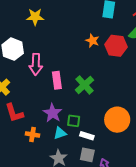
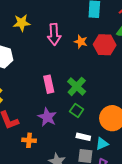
pink arrow: (36, 64) -> (54, 34), moved
green square: (74, 121) -> (77, 110), moved, turned 32
cyan triangle: (60, 133) -> (102, 144), moved

